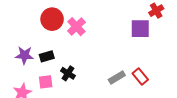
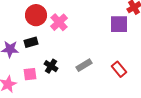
black rectangle: (47, 56) -> (31, 42), moved
gray rectangle: (117, 78) -> (84, 65), moved

